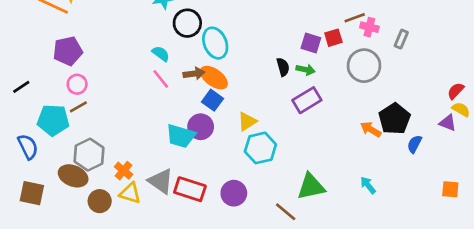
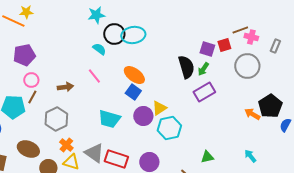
cyan ellipse: (215, 43) -> (133, 35), moved, turned -75
cyan semicircle: (161, 54) -> (99, 49), moved
black semicircle: (283, 67) -> (186, 67), size x1.6
green arrow: (306, 70) -> (203, 69), turned 112
brown arrow: (194, 74) -> (65, 87), moved
brown line: (78, 107) -> (32, 97), turned -32
purple circle: (201, 127) -> (143, 116), moved
gray hexagon: (89, 155) -> (56, 119), moved
green triangle: (311, 187) -> (207, 157), size x0.6

